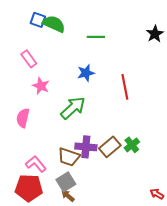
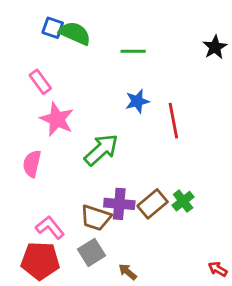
blue star: (86, 73) -> (137, 101), moved
pink star: (41, 86) -> (57, 119), size x1.4
brown arrow: (68, 196) -> (128, 272), moved

